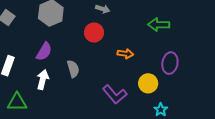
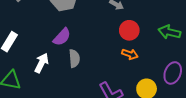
red circle: (94, 32) -> (129, 30), moved
purple semicircle: (44, 51) -> (62, 37), moved

